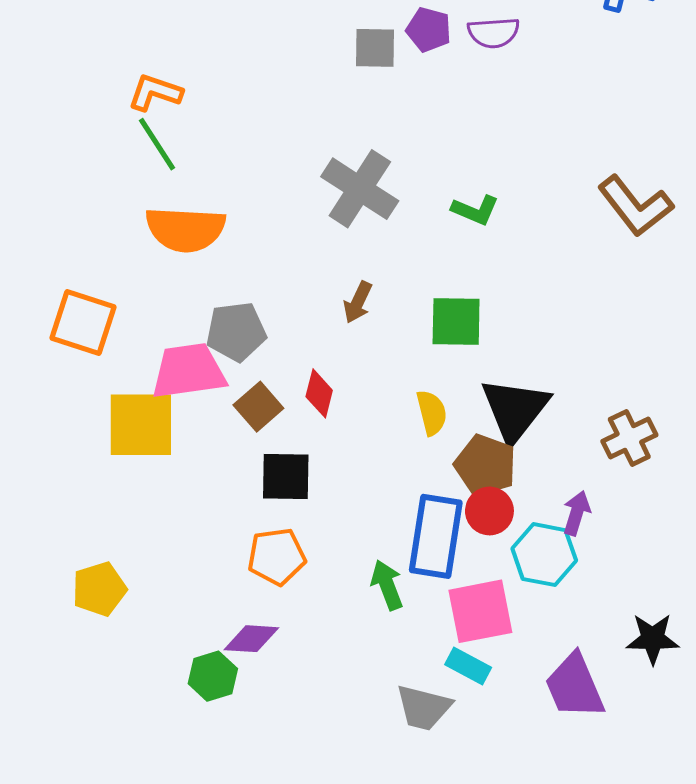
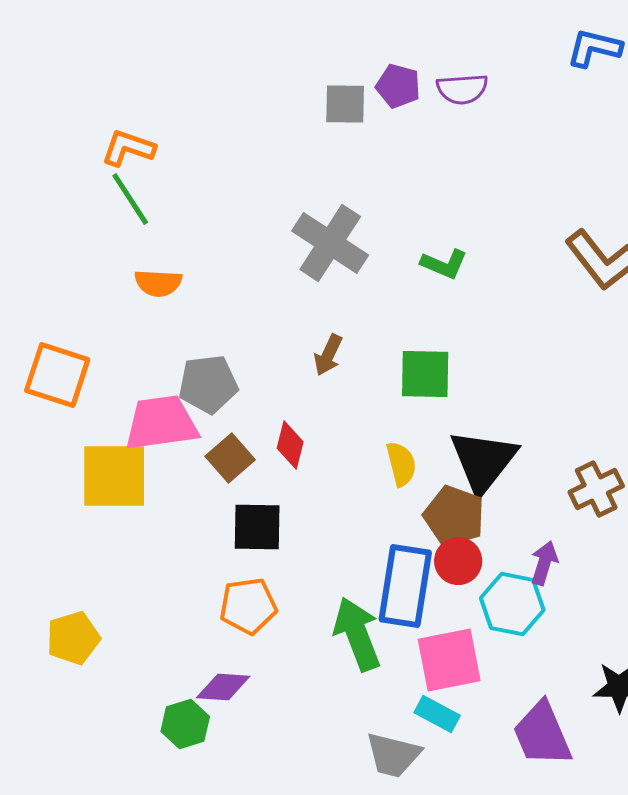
orange semicircle: (185, 229) -> (158, 283), size x0.6
green arrow: (387, 585) -> (357, 634), size x1.5

